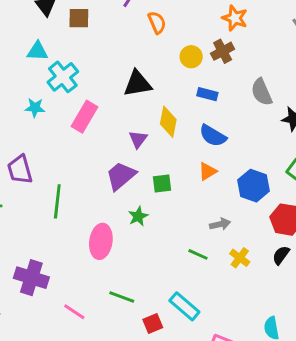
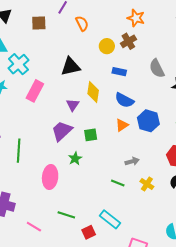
brown square: (79, 18) -> (39, 23), moved
blue hexagon: (253, 186) -> (148, 121), moved

